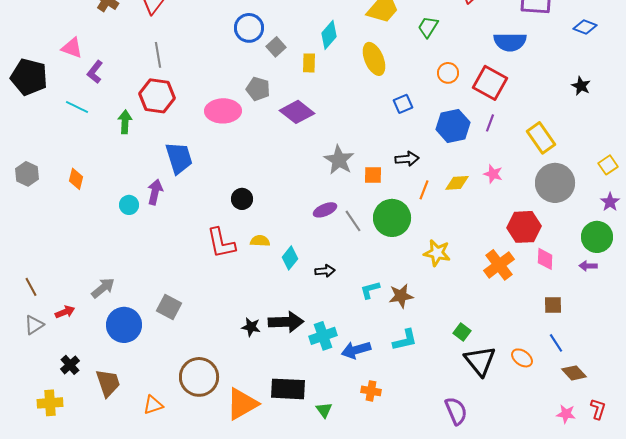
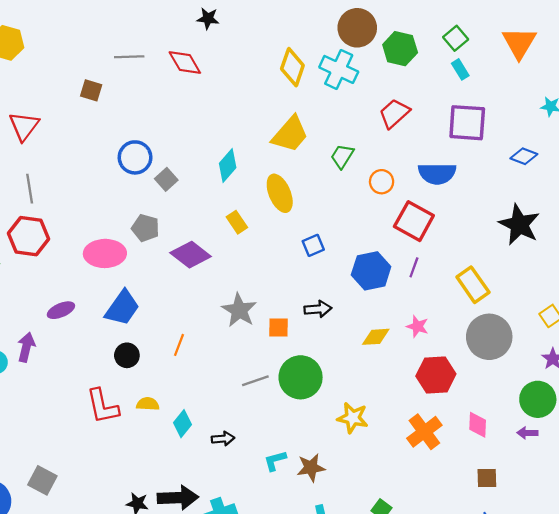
yellow rectangle: (309, 63) -> (237, 222), moved, turned -36
orange circle: (448, 73) -> (382, 182), moved
black star: (581, 86) -> (519, 225), size x1.8
blue trapezoid: (179, 158) -> (122, 308), moved, turned 52
orange line: (424, 190) -> (179, 345), moved
purple ellipse: (325, 210) -> (61, 310), moved
gray line: (353, 221) -> (255, 381), turned -75
red hexagon: (524, 227) -> (436, 375), moved

